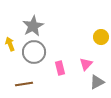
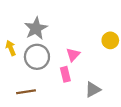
pink triangle: (86, 64) -> (73, 55), moved
gray triangle: (97, 82) -> (93, 90), moved

